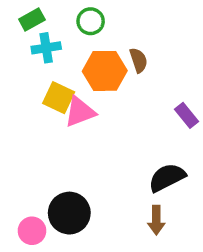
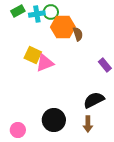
cyan cross: (46, 48) -> (37, 14), moved
orange hexagon: (105, 71) -> (63, 27), moved
black circle: (69, 213) -> (54, 120), moved

